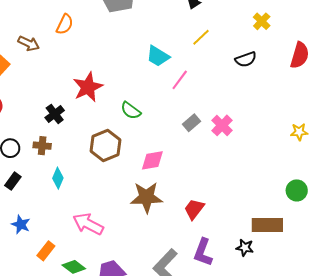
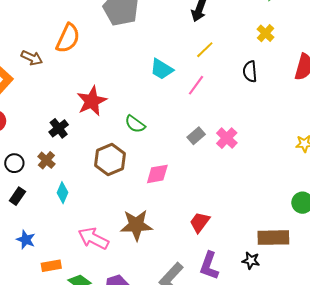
orange semicircle: (65, 24) -> (68, 38), size x1.4
black semicircle: (246, 59) -> (250, 71), turned 105
pink line: (180, 80) -> (196, 85), moved
brown cross: (42, 146) -> (46, 160), turned 36
brown star: (147, 197) -> (136, 225), moved
orange rectangle: (46, 251) -> (51, 266), turned 42

